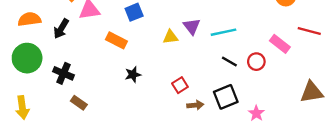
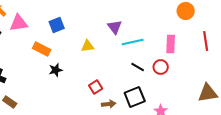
purple triangle: (192, 26) -> (115, 27), moved
red line: (309, 31) -> (206, 41), turned 66
pink rectangle: (280, 44) -> (171, 44), moved, turned 54
black star: (133, 75) -> (56, 70), moved

